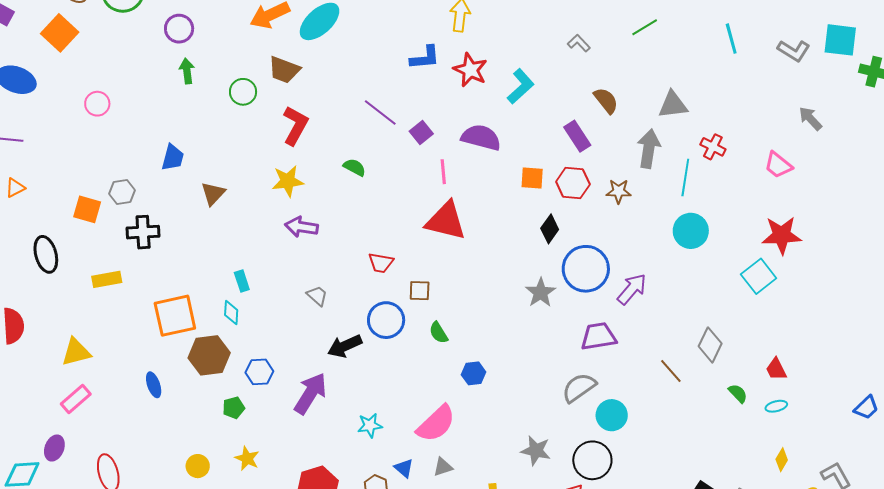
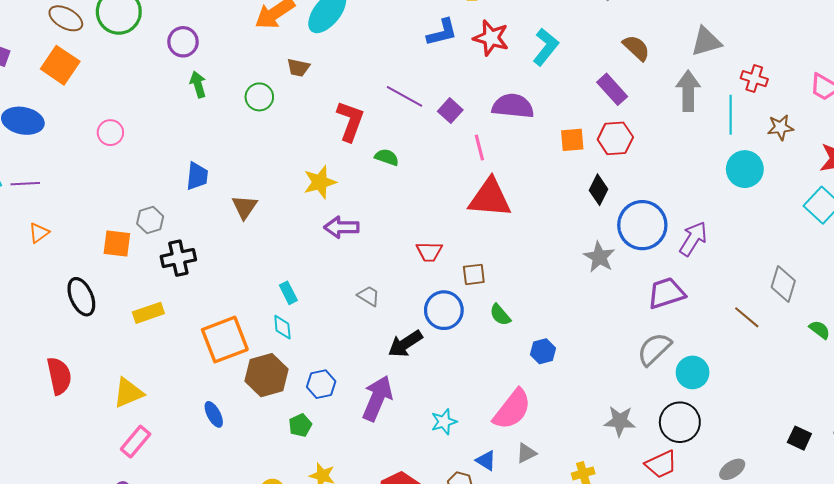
brown trapezoid: (284, 70) -> (298, 68), size x0.7
red L-shape: (295, 125) -> (350, 121), moved
brown star: (619, 191) -> (780, 127), moved

